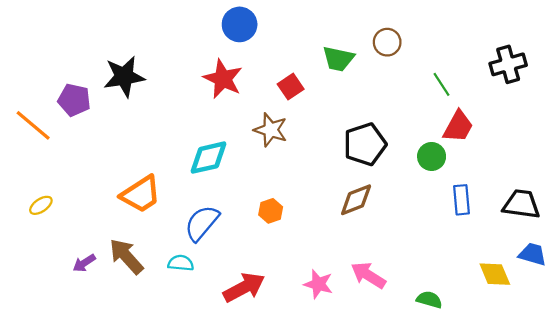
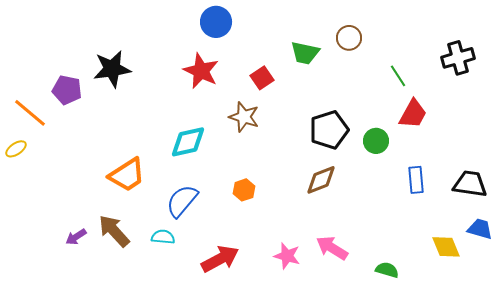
green circle: (432, 156) -> (376, 141), moved
yellow ellipse: (41, 205) -> (16, 149), moved

